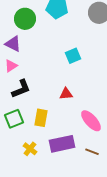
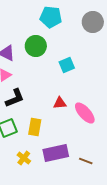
green circle: (25, 19) -> (36, 46), moved
pink ellipse: (91, 121) -> (85, 113), moved

